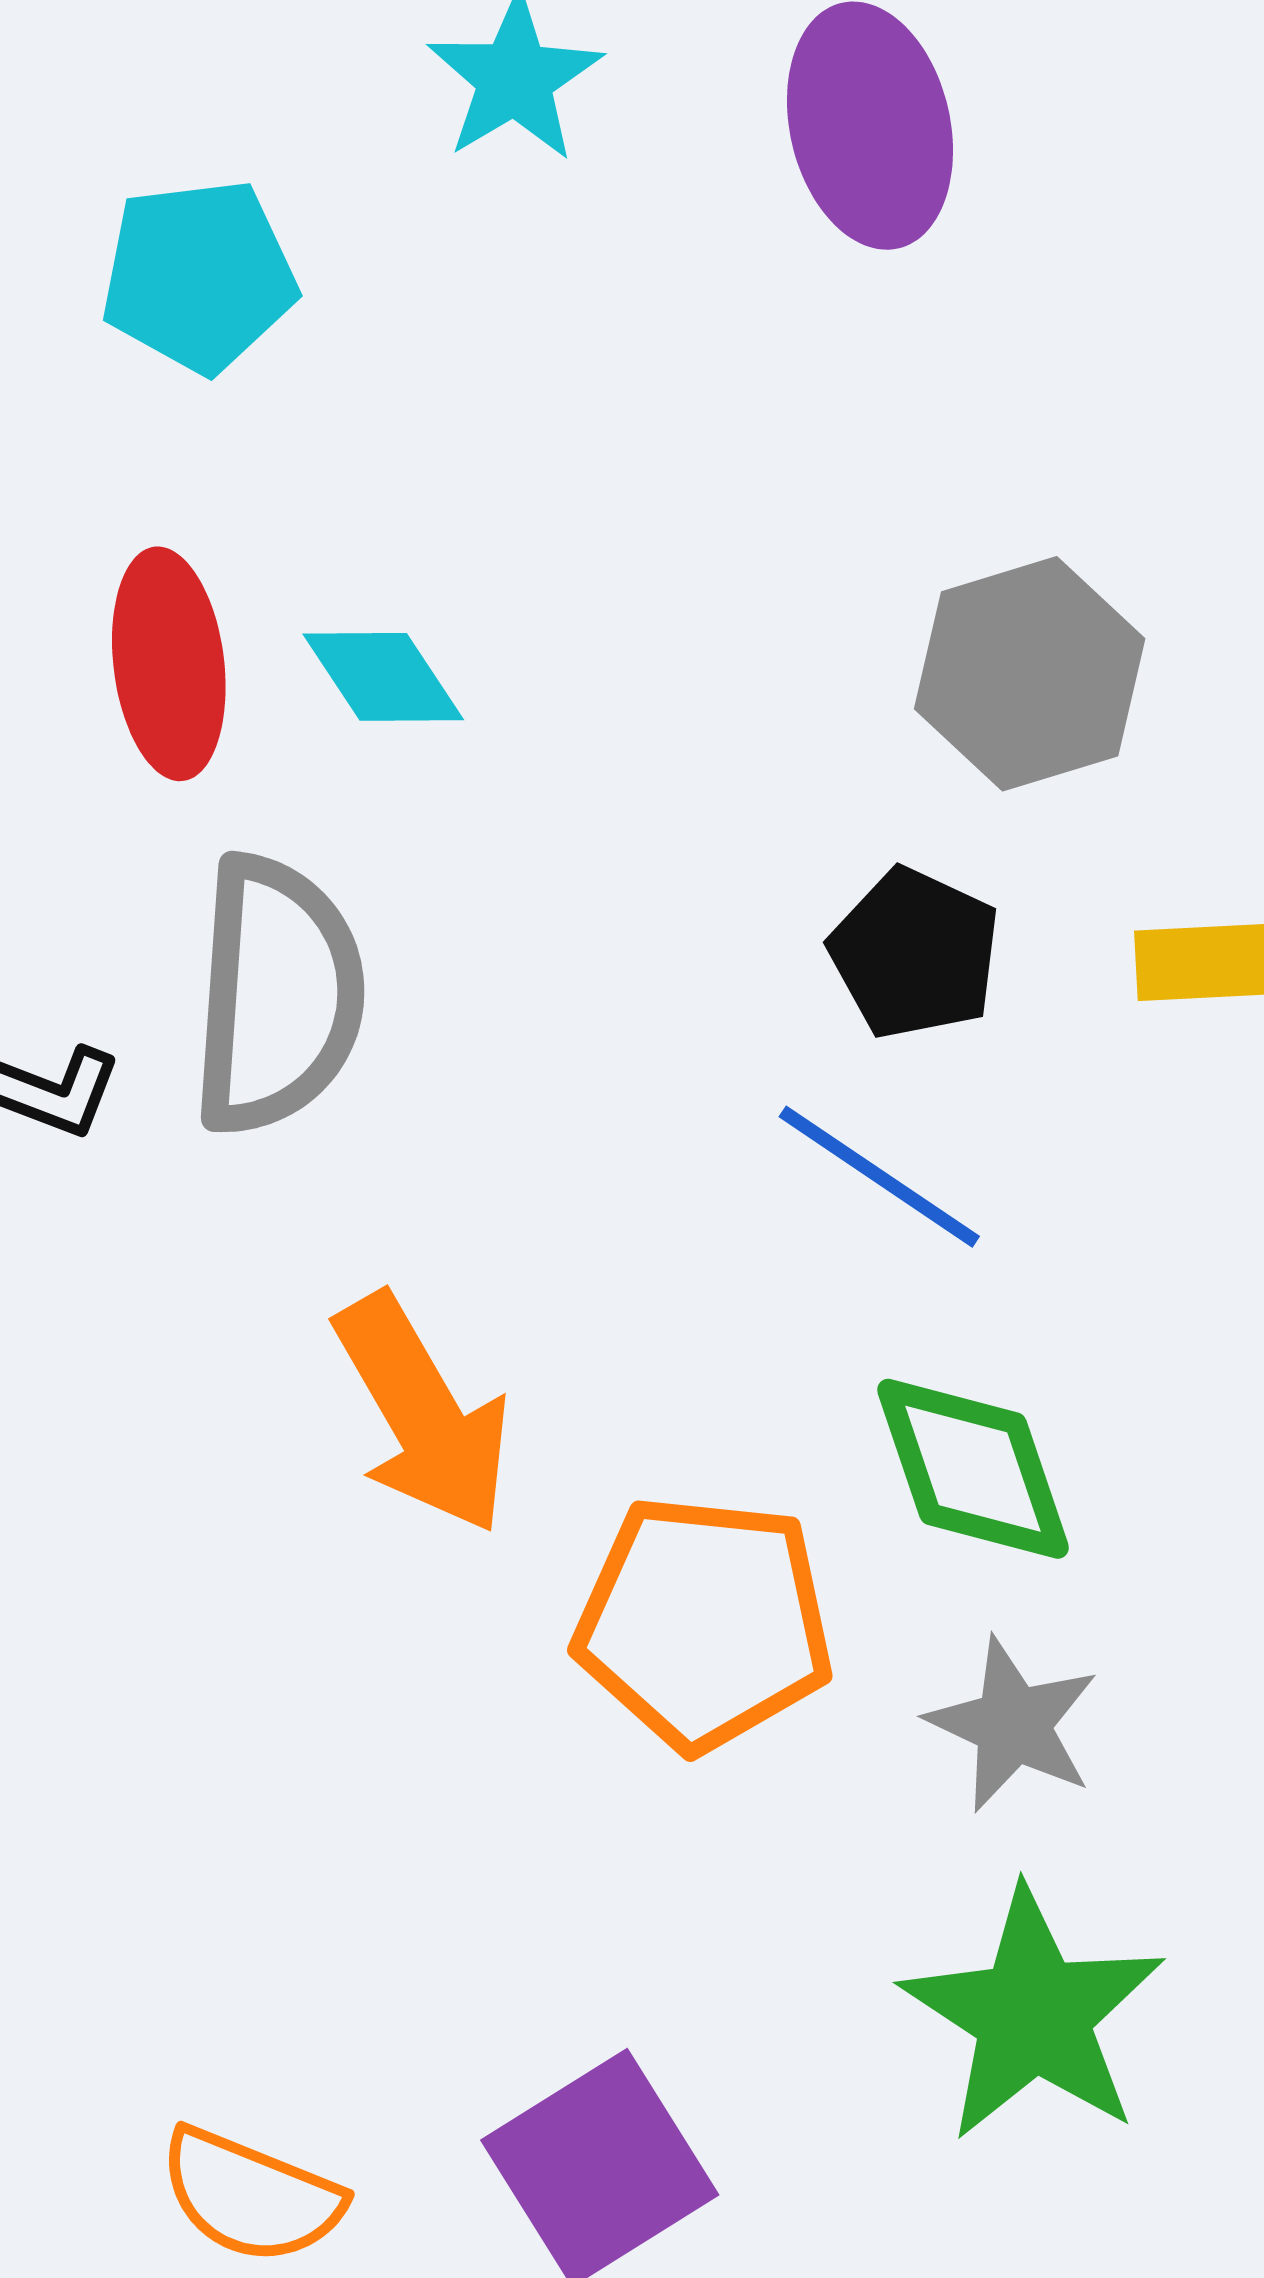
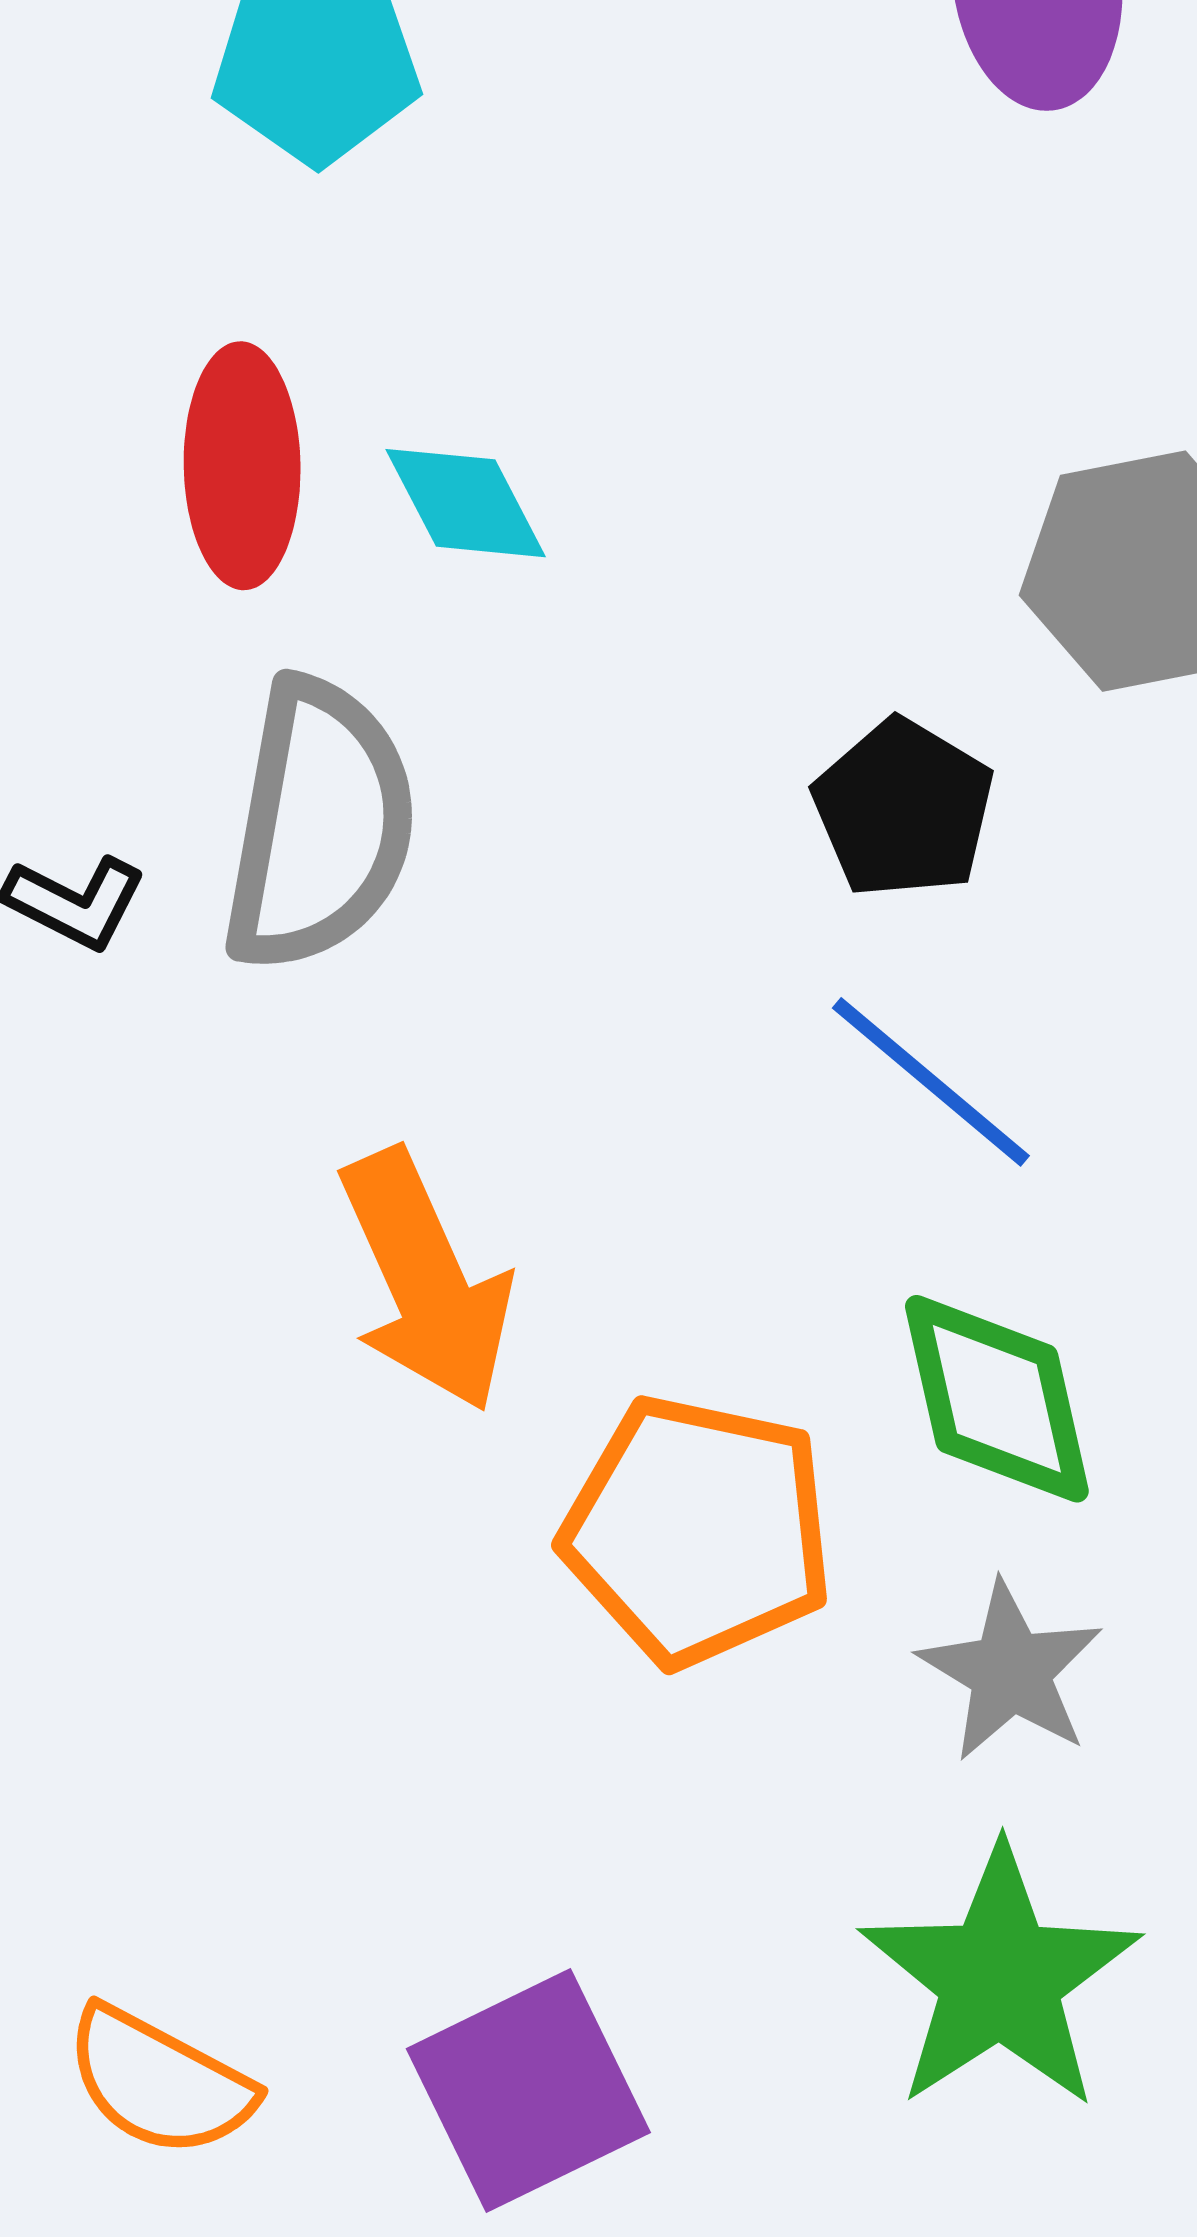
black pentagon: (915, 954) -> (903, 809), moved

